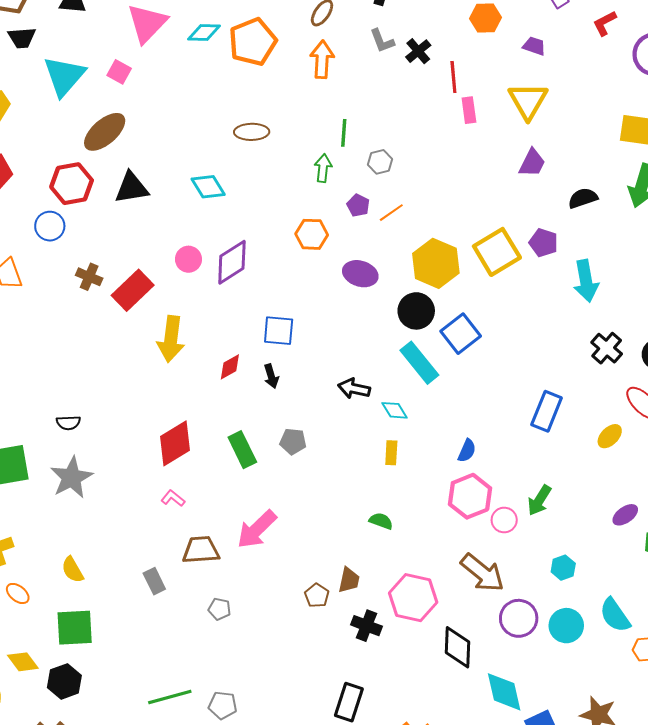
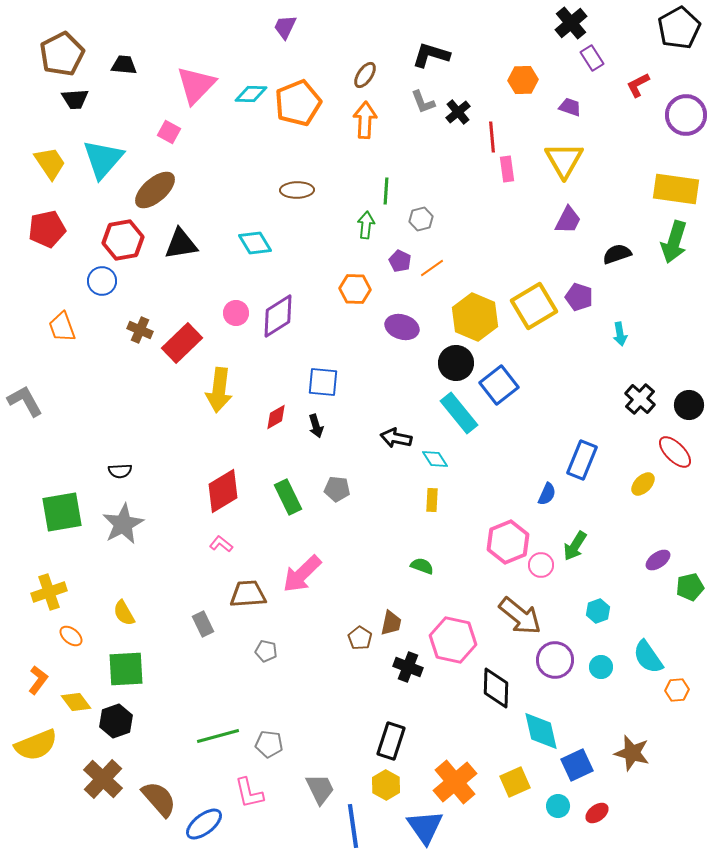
cyan triangle: (64, 76) -> (103, 159), moved
cyan arrow: (586, 281) -> (620, 334), size x0.6
blue semicircle: (467, 451) -> (547, 494), moved
cyan circle: (566, 626) -> (601, 667), size x0.7

